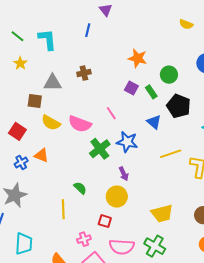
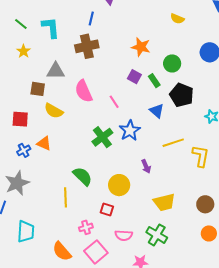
yellow semicircle: (186, 24) -> (177, 19), moved
brown cross: (84, 73) -> (87, 46), moved, size x1.6
pink semicircle: (80, 124) -> (84, 91), moved, turned 45
red square: (17, 131) -> (20, 119), turned -30
blue star: (127, 142) -> (130, 131), turned 30
purple arrow: (124, 174) -> (146, 166), moved
green semicircle: (80, 188) -> (82, 176), size x1.5
pink semicircle: (122, 247) -> (124, 235), size x0.7

